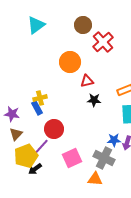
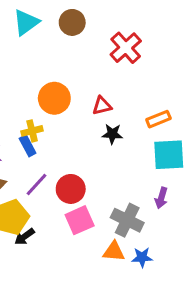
brown circle: (83, 25) -> (72, 22), moved
orange circle: (70, 62) -> (54, 98), moved
red circle: (54, 129) -> (71, 189), moved
blue star: (114, 140) -> (142, 257), moved
purple line: (41, 147) -> (36, 184), moved

